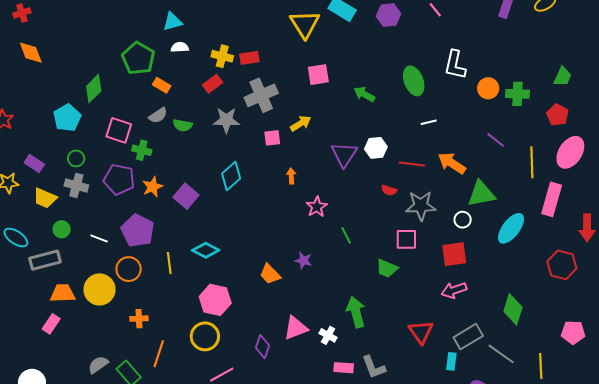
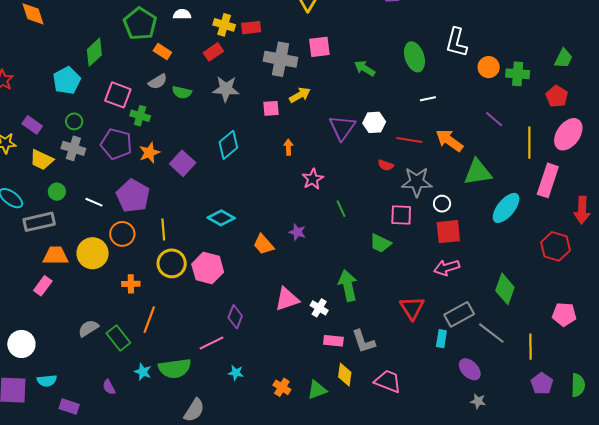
gray cross: (261, 95) -> (280, 59), moved, turned 32
white circle: (463, 220) -> (442, 204), moved
cyan diamond: (206, 250) -> (221, 218), moved
yellow circle: (205, 336) -> (172, 263), moved
purple diamond: (262, 347) -> (235, 317), moved

